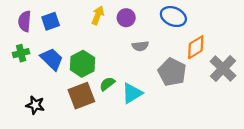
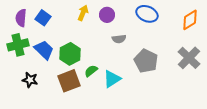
blue square: (51, 21) -> (43, 18), turned -35
orange diamond: (196, 47) -> (190, 20), moved
green cross: (21, 53) -> (18, 45), size x1.5
black star: (35, 105) -> (30, 80), moved

